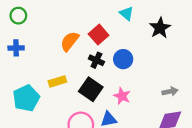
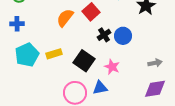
blue circle: (123, 59) -> (123, 36), moved
black cross: (96, 60) -> (104, 35), moved, turned 32
cyan pentagon: (26, 98) -> (27, 55), moved

